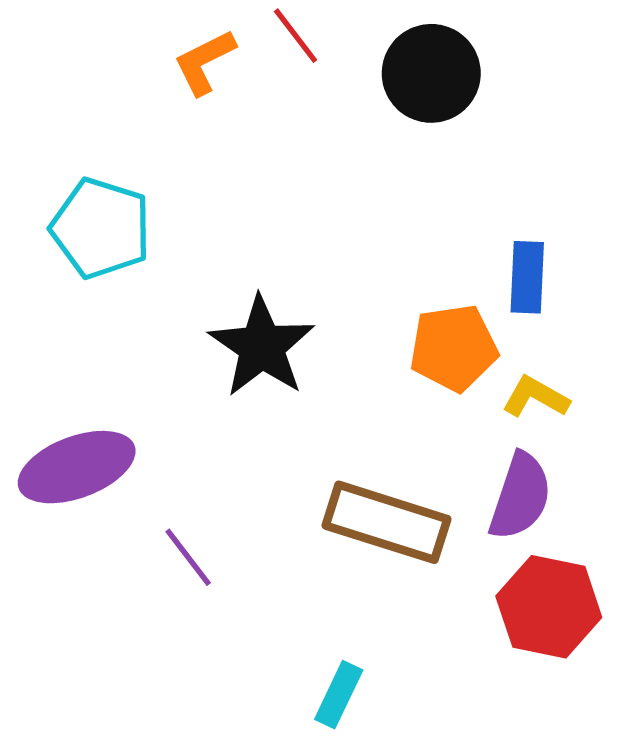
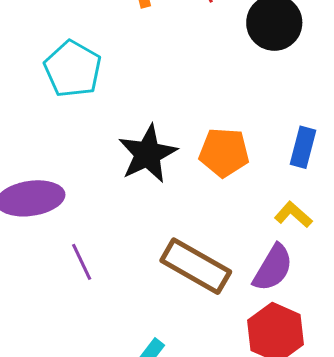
orange pentagon: (454, 348) -> (224, 152), moved

